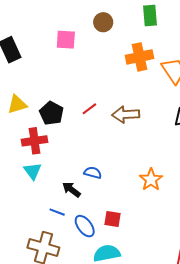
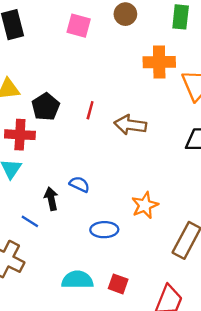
red line: (89, 109) -> (90, 110), turned -49
black arrow: (71, 190) -> (51, 199), turned 30
red square: (112, 219) -> (118, 284), moved
blue ellipse: (85, 226) -> (104, 230), moved, turned -65

